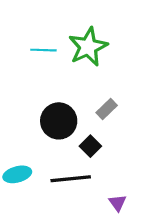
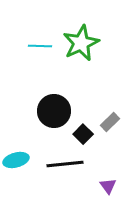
gray rectangle: (107, 109) -> (110, 122), moved

